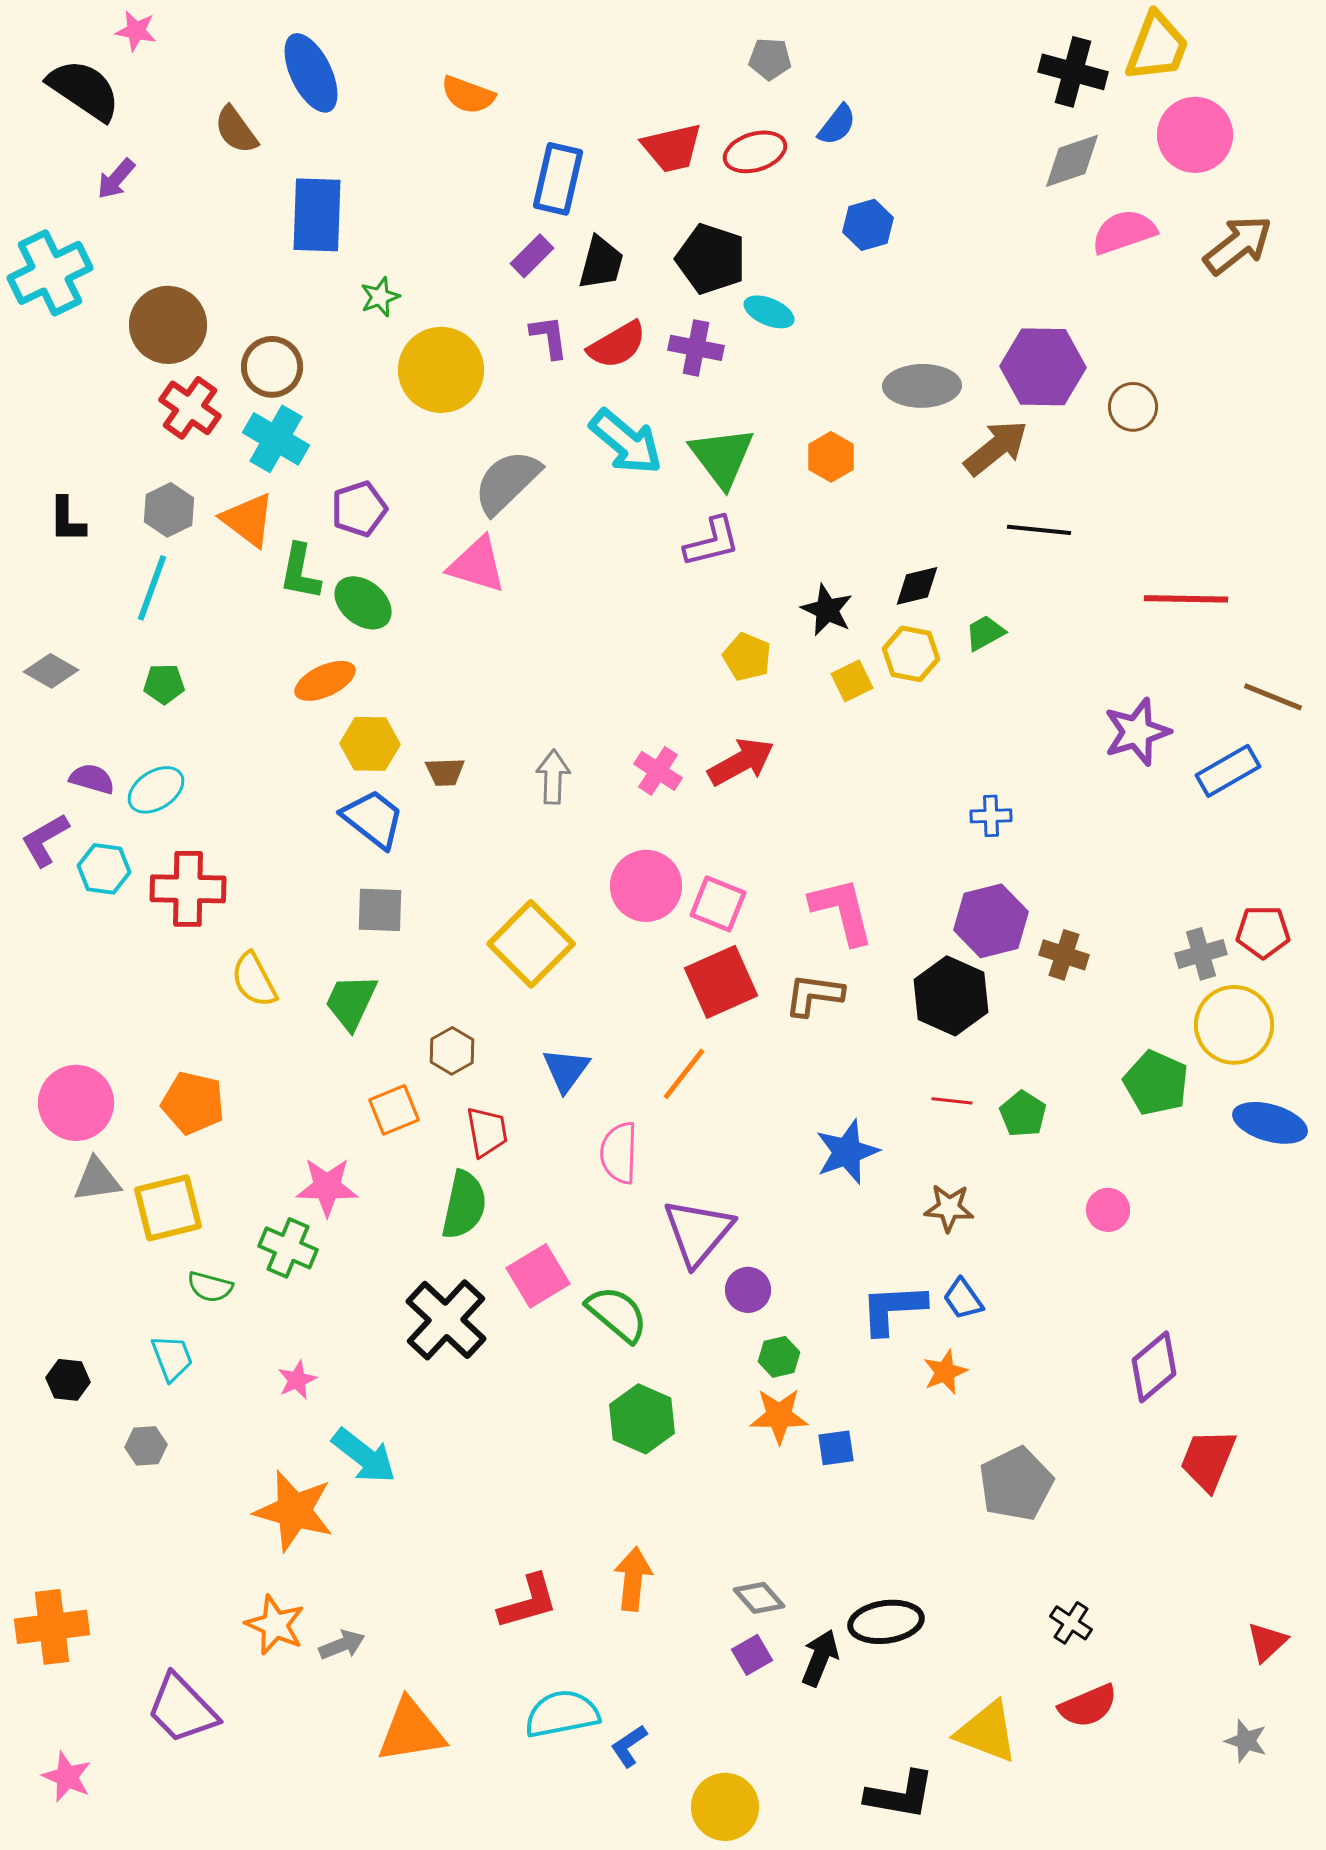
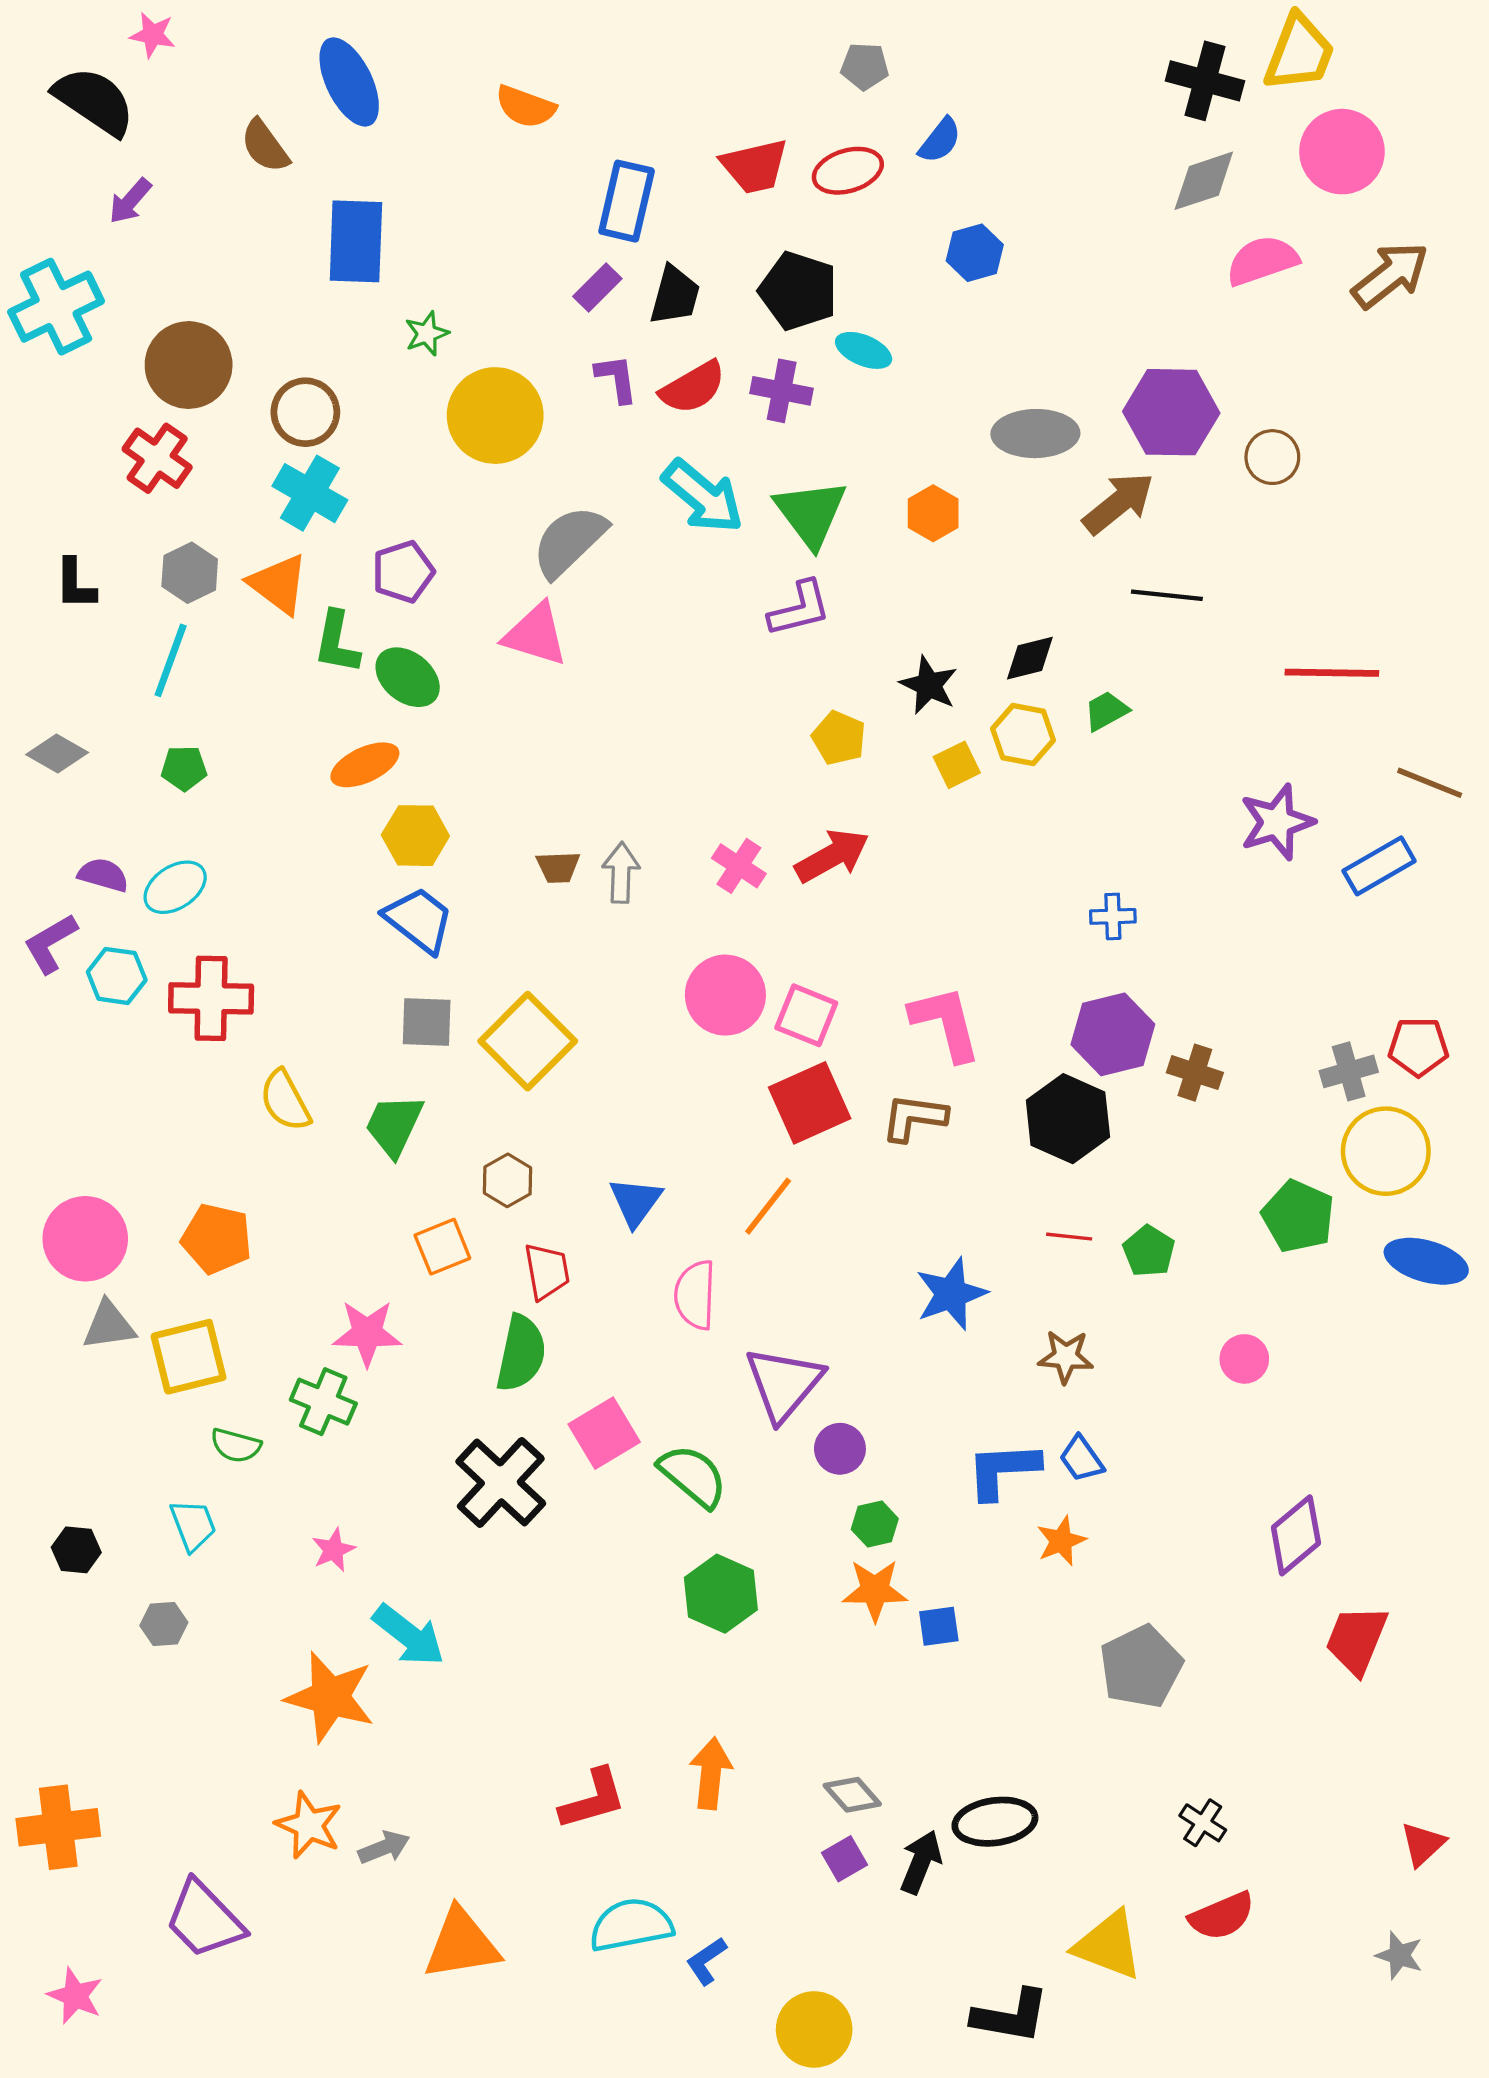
red cross: (190, 408) -> (157, 458), moved
brown trapezoid: (445, 772) -> (558, 867), moved
yellow square: (531, 944) -> (528, 1041), moved

